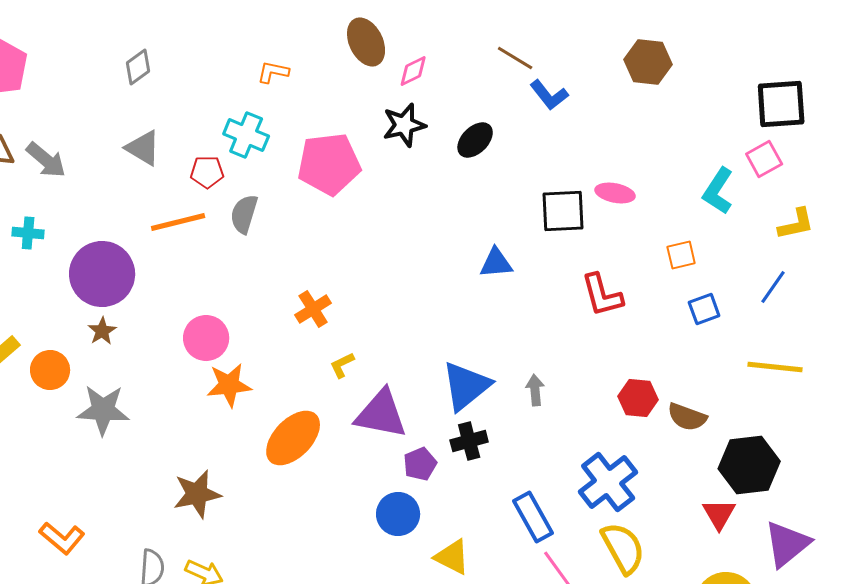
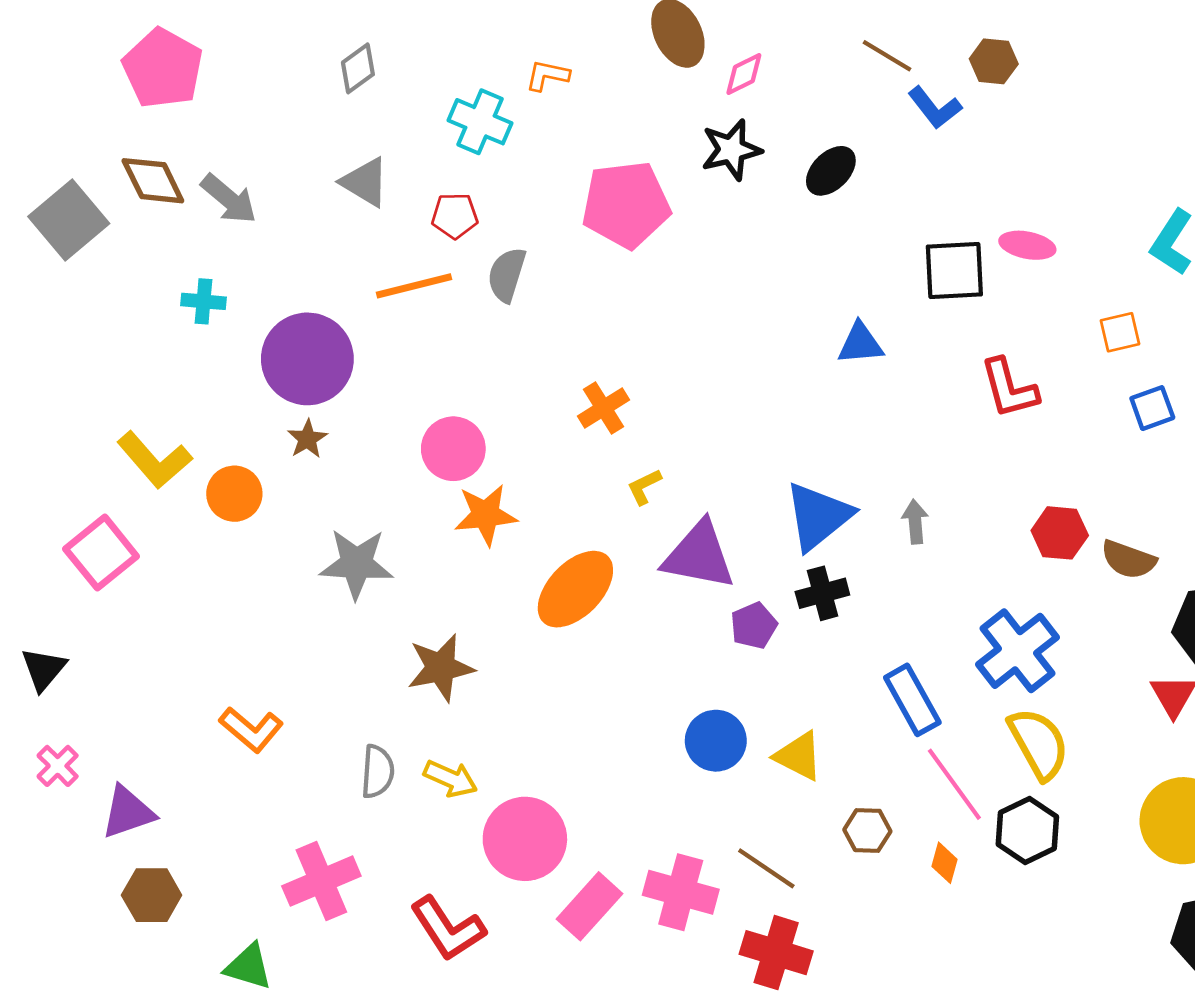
brown hexagon: (648, 62) -> (994, 61), moved, size x0.7
cyan cross: (246, 135) -> (480, 122), moved
gray star: (103, 410) -> (356, 564), moved
blue circle: (398, 514) -> (716, 741), moved

